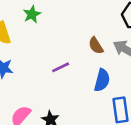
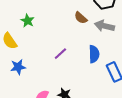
brown semicircle: (96, 46) -> (81, 18), moved

